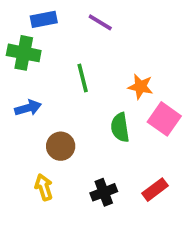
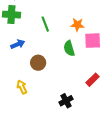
pink square: (164, 119) -> (93, 41), turned -30
yellow arrow: (44, 187) -> (22, 87), moved
black cross: (104, 192) -> (66, 101), moved

